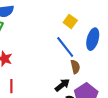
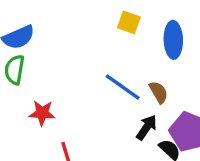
blue line: (65, 47) -> (123, 87), moved

